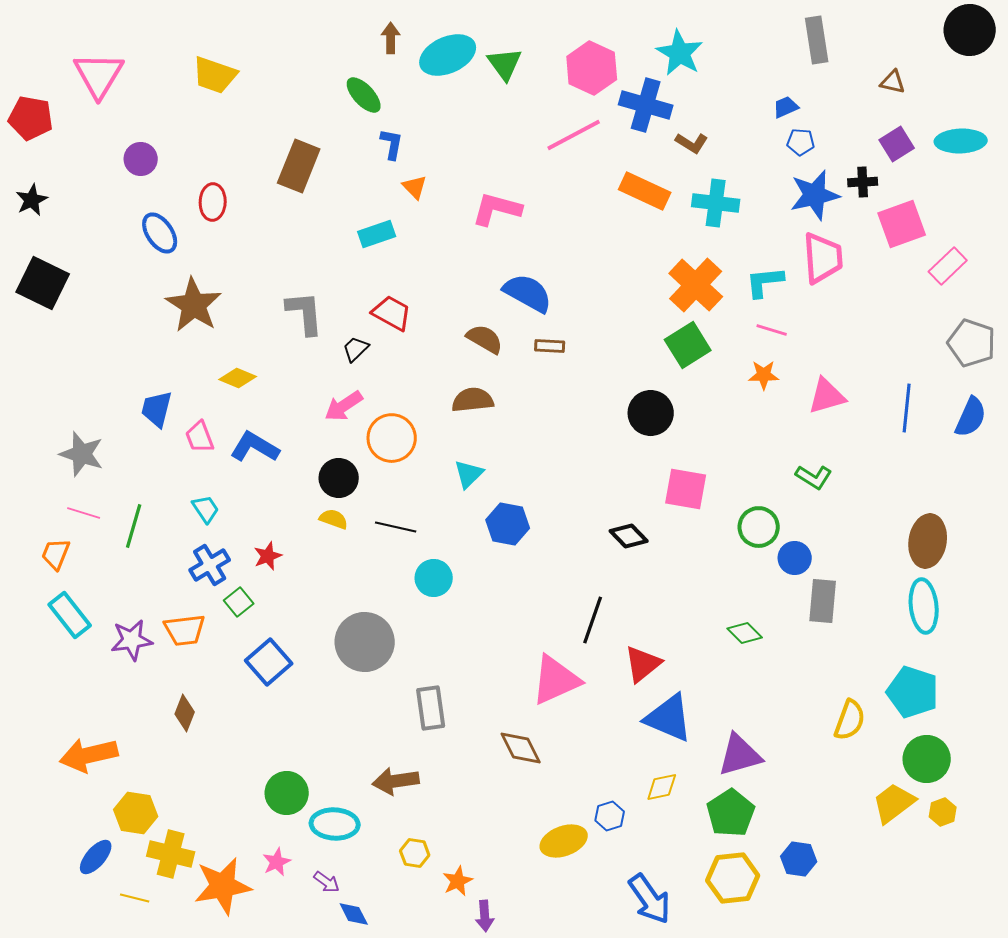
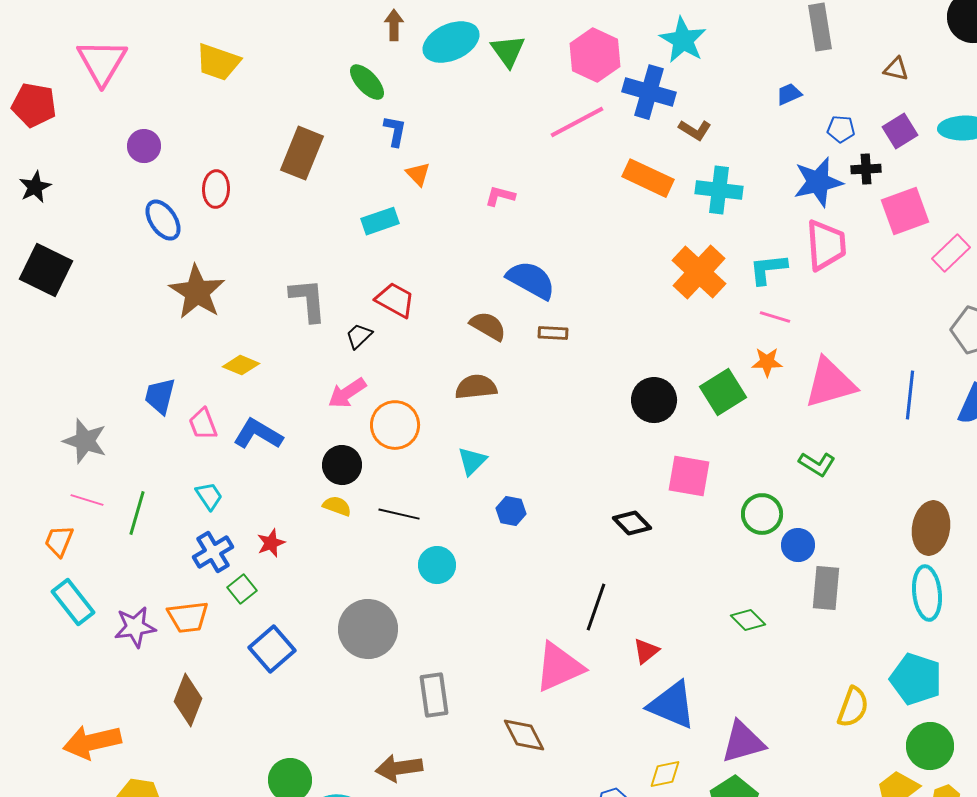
blue pentagon: (801, 142) -> (841, 129), moved
pink L-shape: (497, 209) -> (500, 196), size x0.6
green square: (688, 345) -> (723, 392), moved
pink triangle: (827, 396) -> (830, 383), size x1.4
blue hexagon: (508, 524) -> (511, 511), size x0.7
red triangle: (643, 664) -> (646, 651), size x0.7
brown diamond: (185, 713) -> (188, 700), size x1.4

